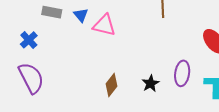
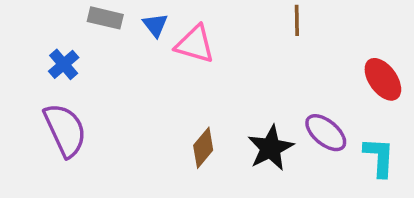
purple ellipse: (182, 73) -> (326, 133), turned -60
black star: (150, 84) -> (270, 148), size x1.5

